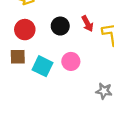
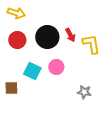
black circle: (60, 26) -> (47, 37), size x1.5
brown square: (18, 57) -> (11, 88), moved

